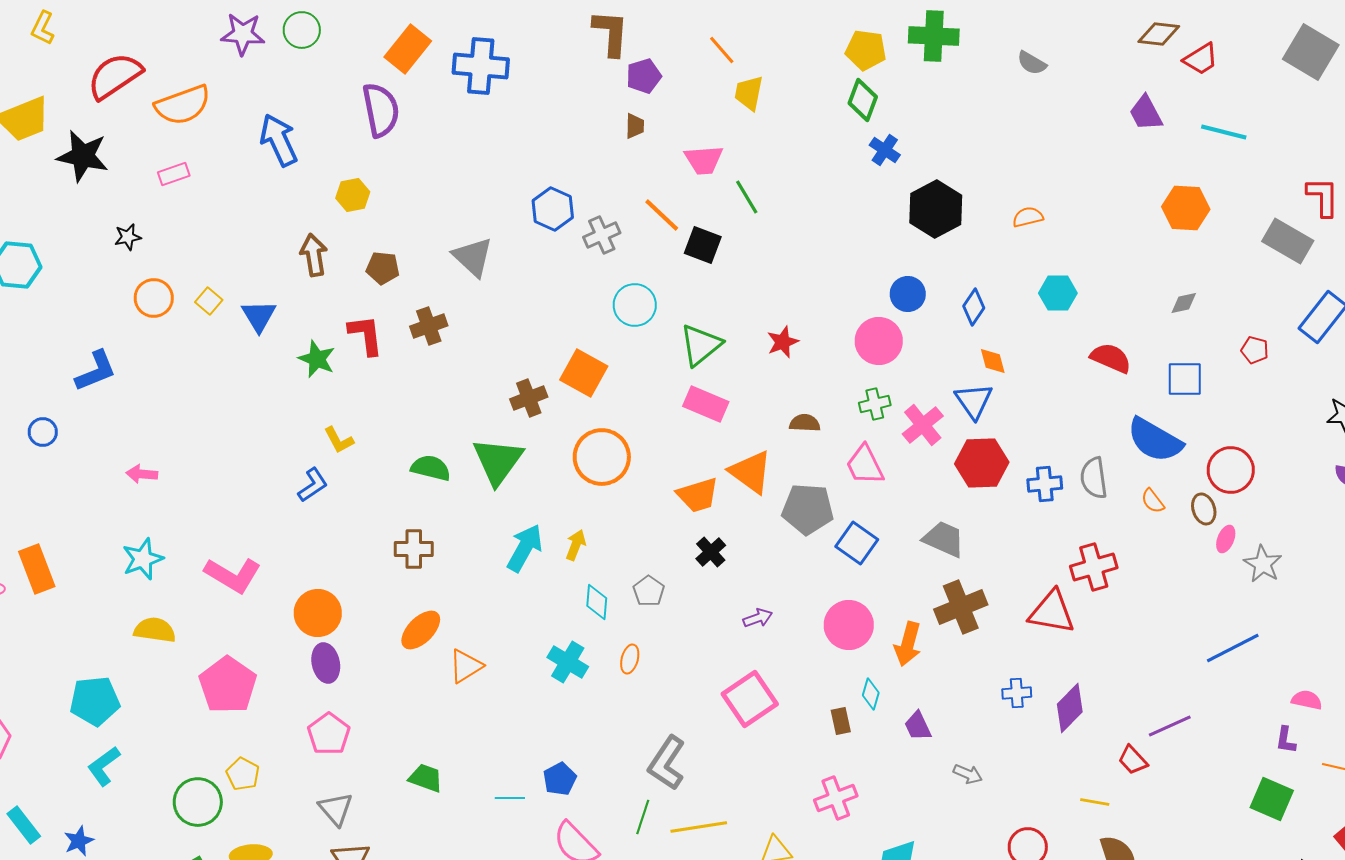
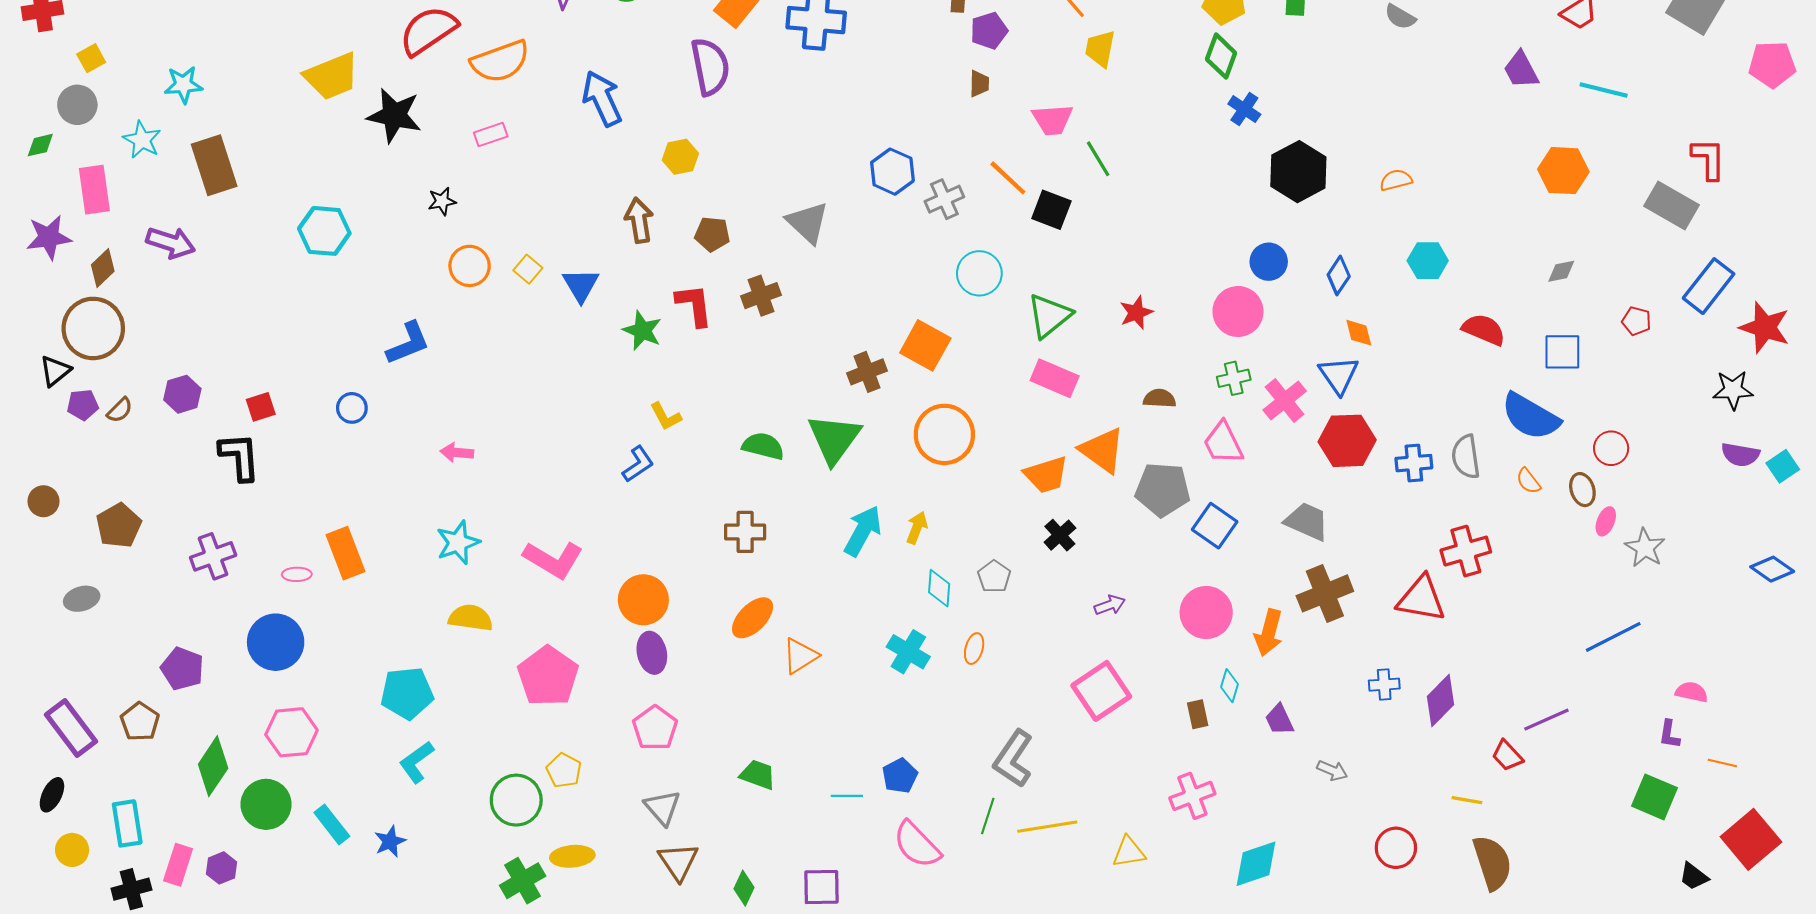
red circle: (1231, 470) -> (1611, 448), size x0.7

